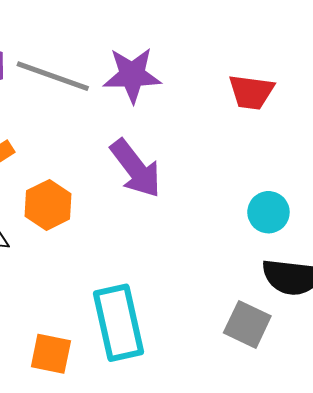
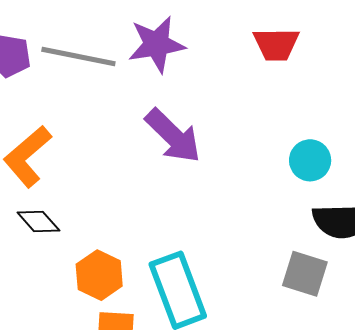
orange hexagon: (48, 205) -> (99, 275), moved

